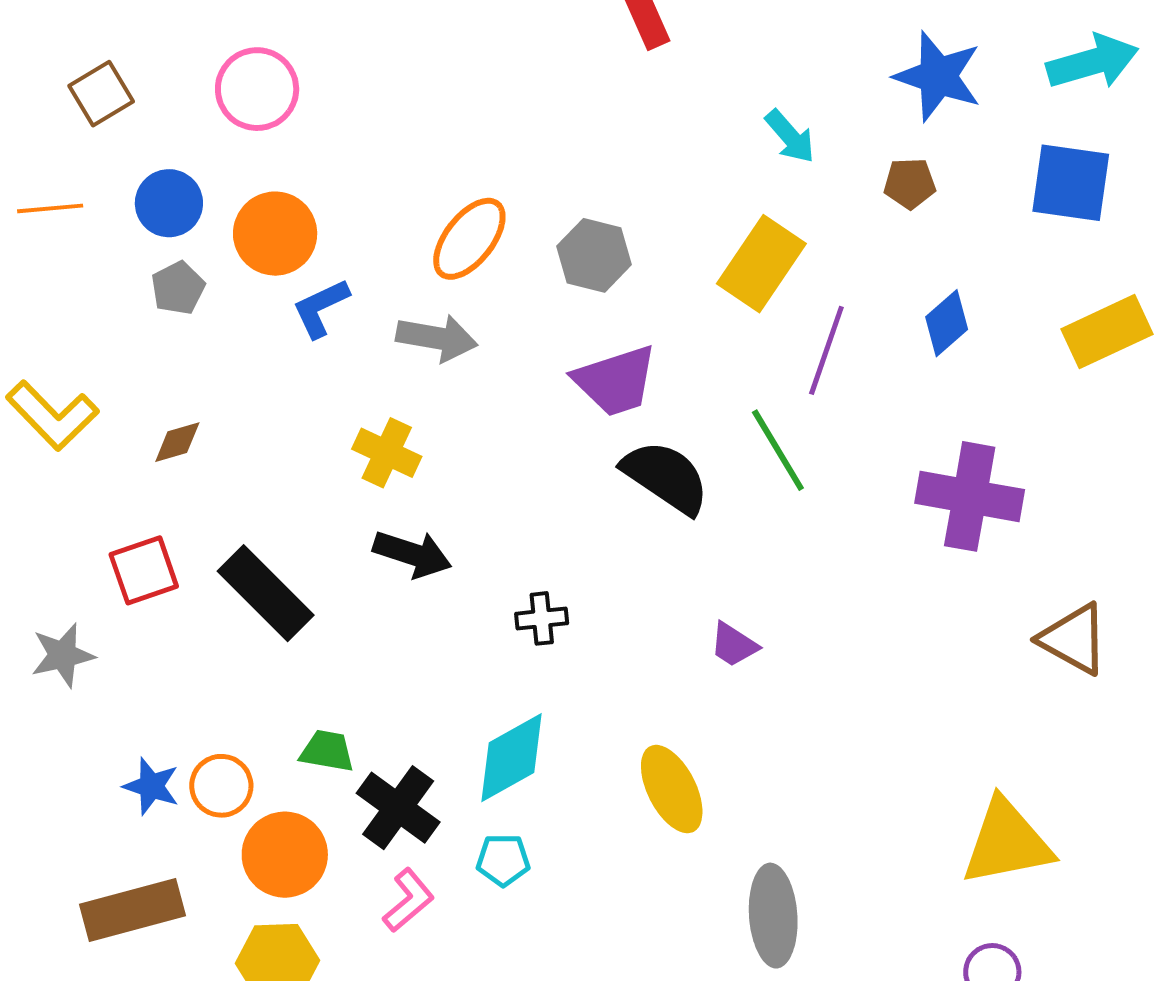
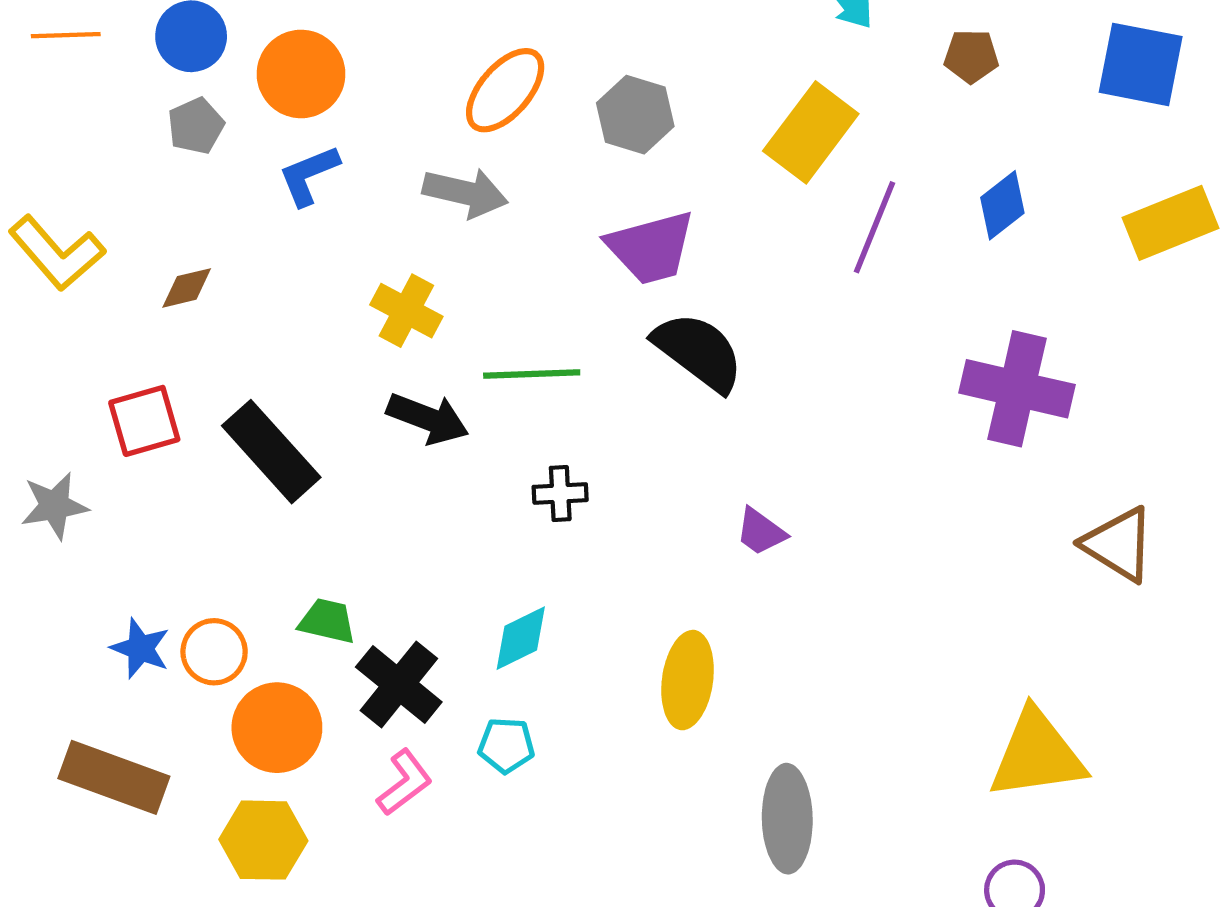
blue L-shape: (321, 308) -> (309, 175), moved
green line: (778, 450) -> (532, 374), moved, turned -64
cyan diamond: (512, 758) -> (521, 638), size x0.7
yellow ellipse: (672, 789) -> (688, 680), turned 32
brown rectangle: (133, 910) -> (114, 777), turned 32

